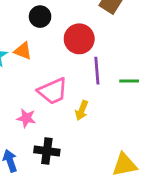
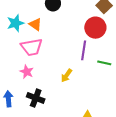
red circle: (79, 39) -> (95, 28), moved
pink trapezoid: (53, 91) -> (32, 47), moved

